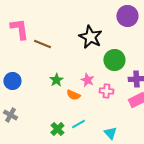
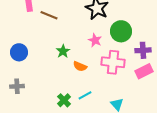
pink star: (87, 80) -> (95, 40), moved
pink cross: (106, 91) -> (113, 62), size x1.6
gray cross: (10, 115) -> (17, 86), turned -32

